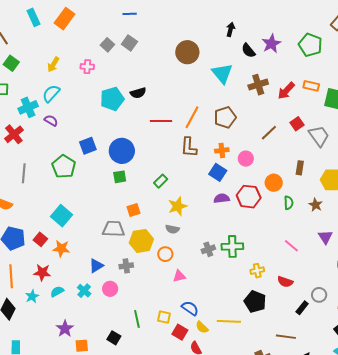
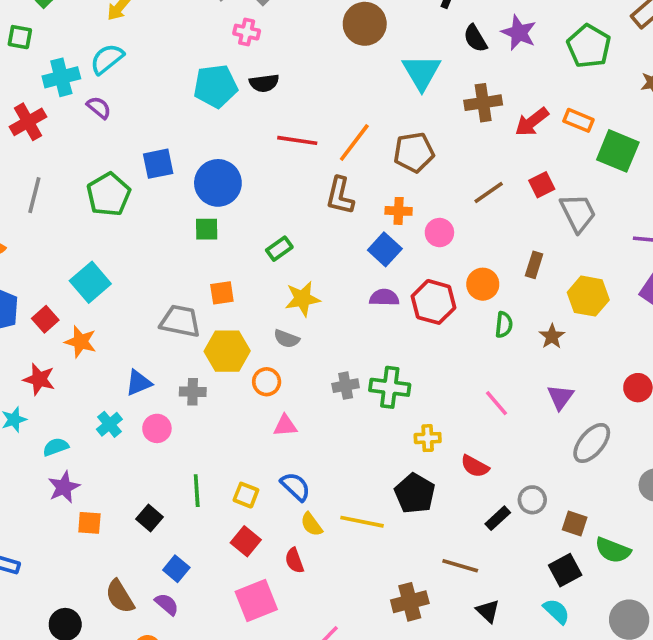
purple star: (271, 44) -> (519, 33), turned -30
pink cross: (87, 67) -> (247, 32), moved
cyan semicircle: (57, 292) -> (56, 447), moved
red square: (180, 332) -> (246, 541), moved

